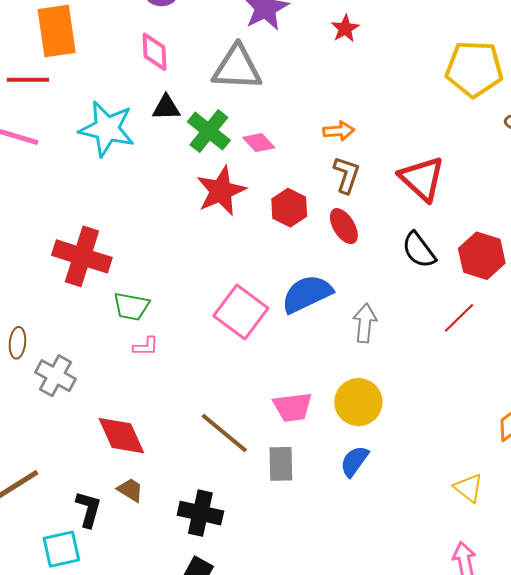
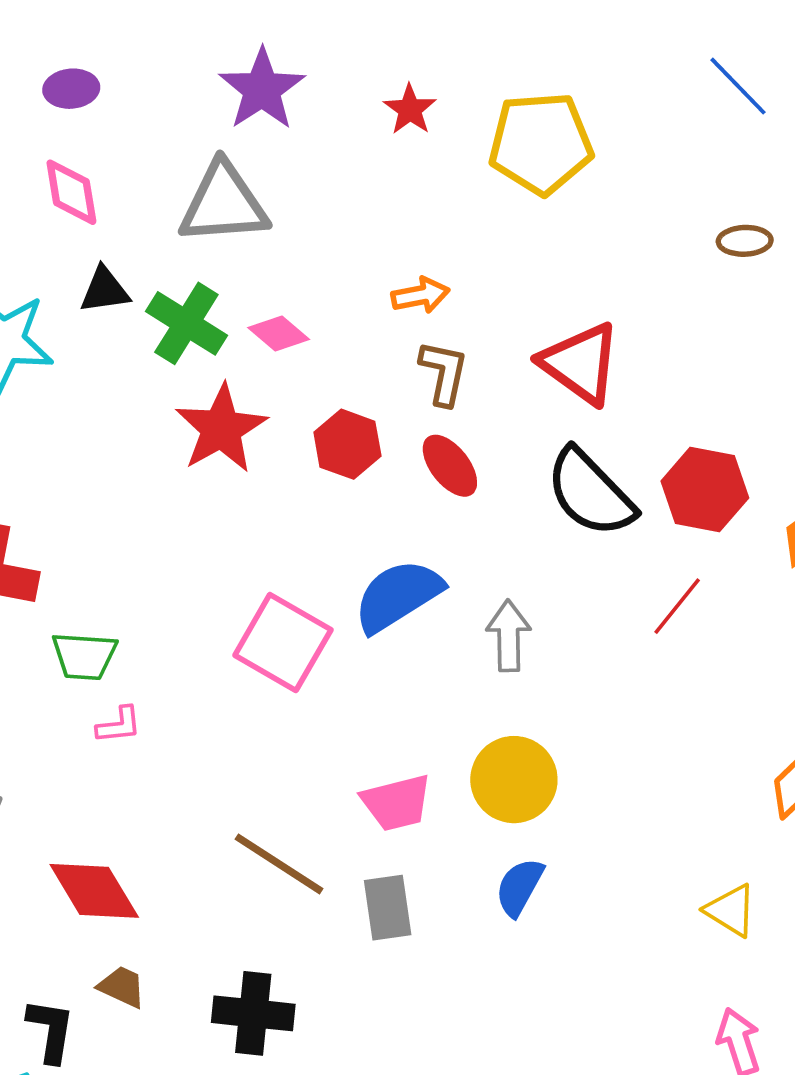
yellow pentagon: (474, 69) -> (541, 143), moved
black semicircle: (419, 250) -> (590, 493), size x1.4

